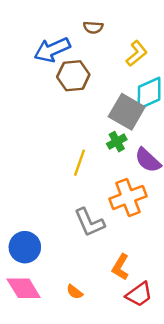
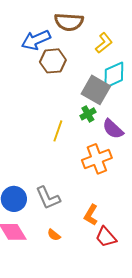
brown semicircle: (93, 27) -> (69, 22), size x1.8
gray L-shape: (89, 222) -> (48, 198), moved
red trapezoid: (139, 294) -> (106, 237), turned 85

